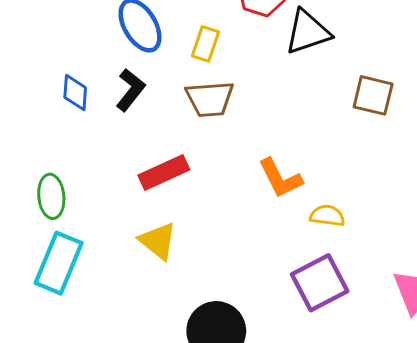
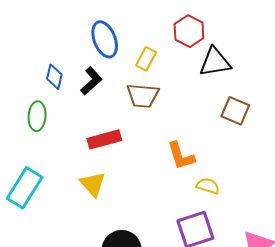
brown square: (373, 95) -> (235, 111), moved
green ellipse: (51, 196) -> (37, 116), moved

